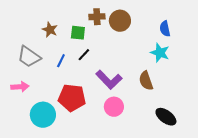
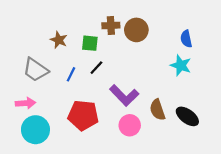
brown semicircle: (146, 81) -> (157, 110), moved
cyan circle: (43, 115) -> (35, 130), moved
black ellipse: (166, 117) -> (187, 116), moved

